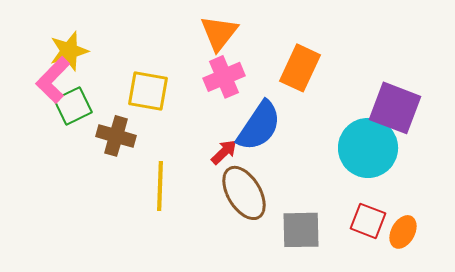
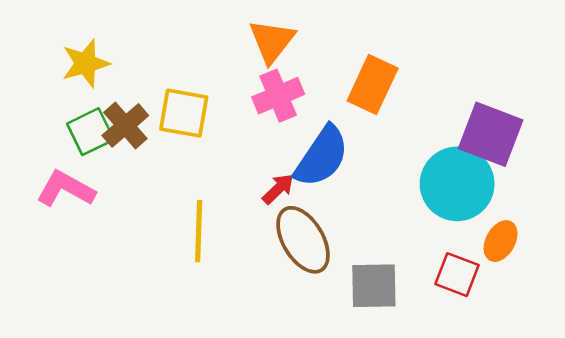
pink L-shape: (53, 80) -> (66, 189), moved, turned 75
brown cross: (116, 136) -> (125, 125), moved, turned 33
orange ellipse: (403, 232) -> (501, 241), moved

